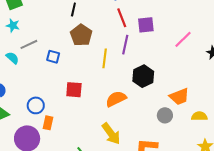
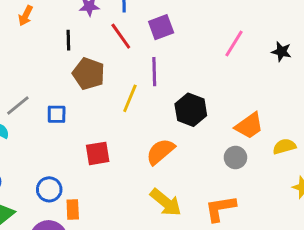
red line: (122, 18) -> (121, 36), moved
purple square: (146, 25) -> (161, 27), moved
yellow line: (105, 58) -> (130, 98), turned 30

